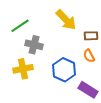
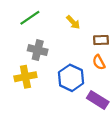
yellow arrow: (66, 20) -> (73, 22), size x0.6
green line: (20, 26) -> (30, 18), moved

